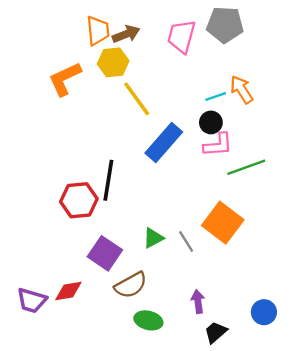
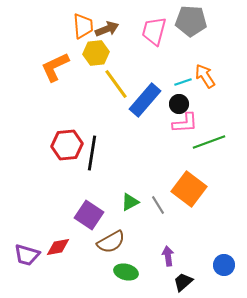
blue rectangle: (164, 143) -> (145, 100), moved
red hexagon: (79, 200) -> (67, 145), moved

